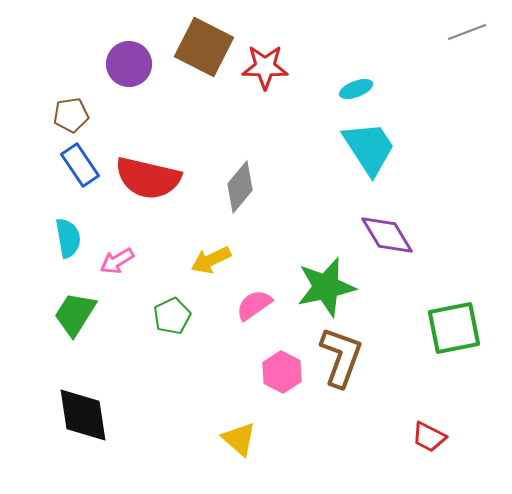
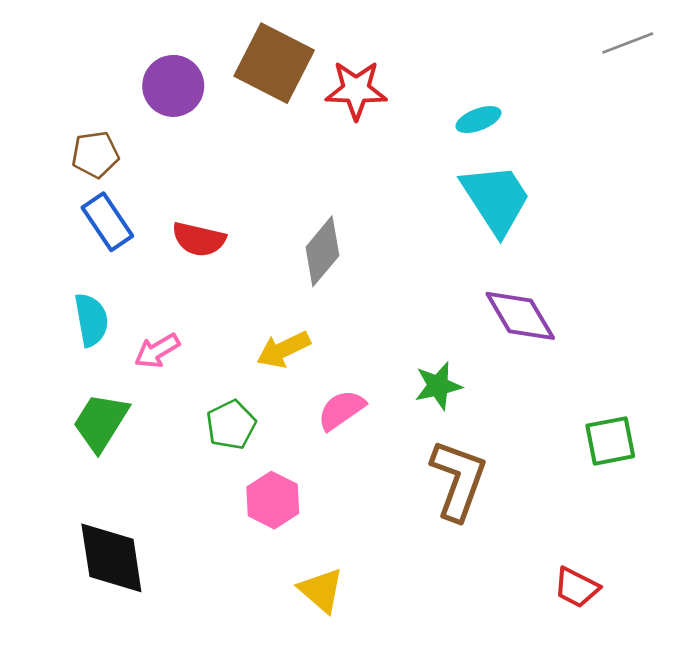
red semicircle: (148, 178) -> (199, 239), size x0.6
green star: (326, 287) -> (438, 386), size x0.6
green square: (454, 328) -> (610, 441), size x0.7
pink hexagon: (282, 372) -> (273, 500), moved

